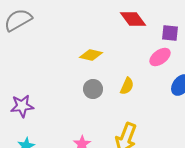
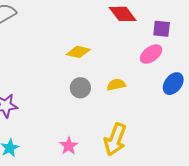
yellow semicircle: (127, 86) -> (116, 85), turned -126

